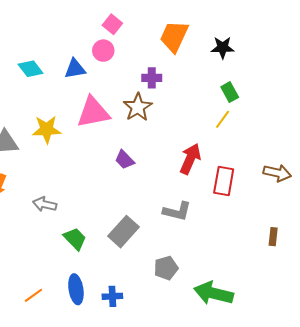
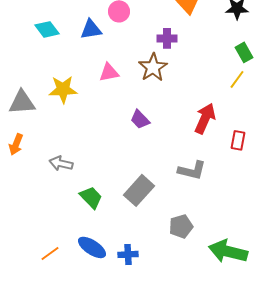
pink triangle: (93, 112) -> (109, 72), size x0.6
red rectangle: (224, 181) -> (238, 140), size x0.7
blue ellipse: (76, 289) -> (92, 247), turned -48

